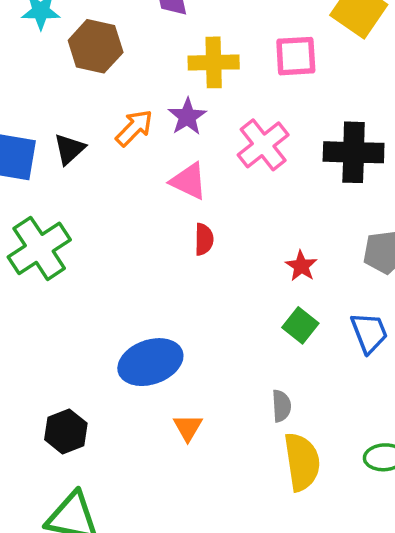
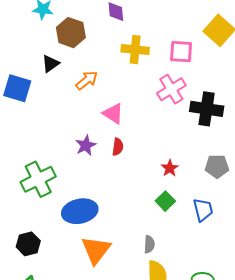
purple star: (187, 117) -> (86, 145), moved
pink cross: (263, 145) -> (171, 89), moved
black triangle: (69, 149) -> (50, 64), moved
green cross: (39, 248) -> (38, 179), moved
orange triangle: (188, 427) -> (96, 250), size x1.8

